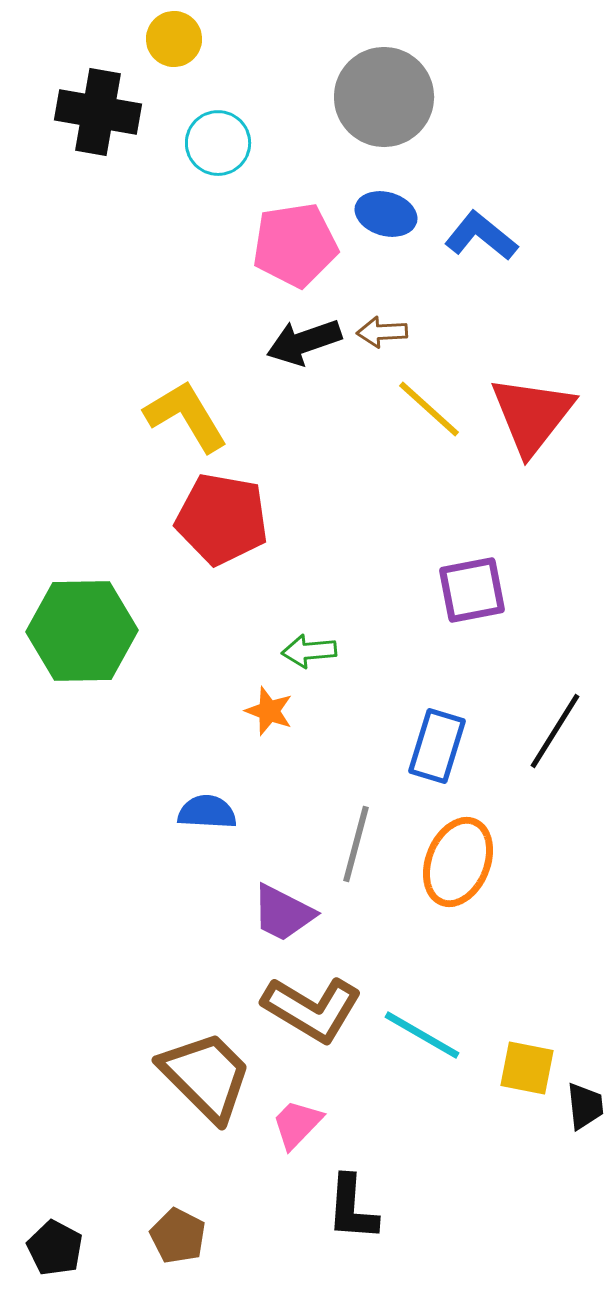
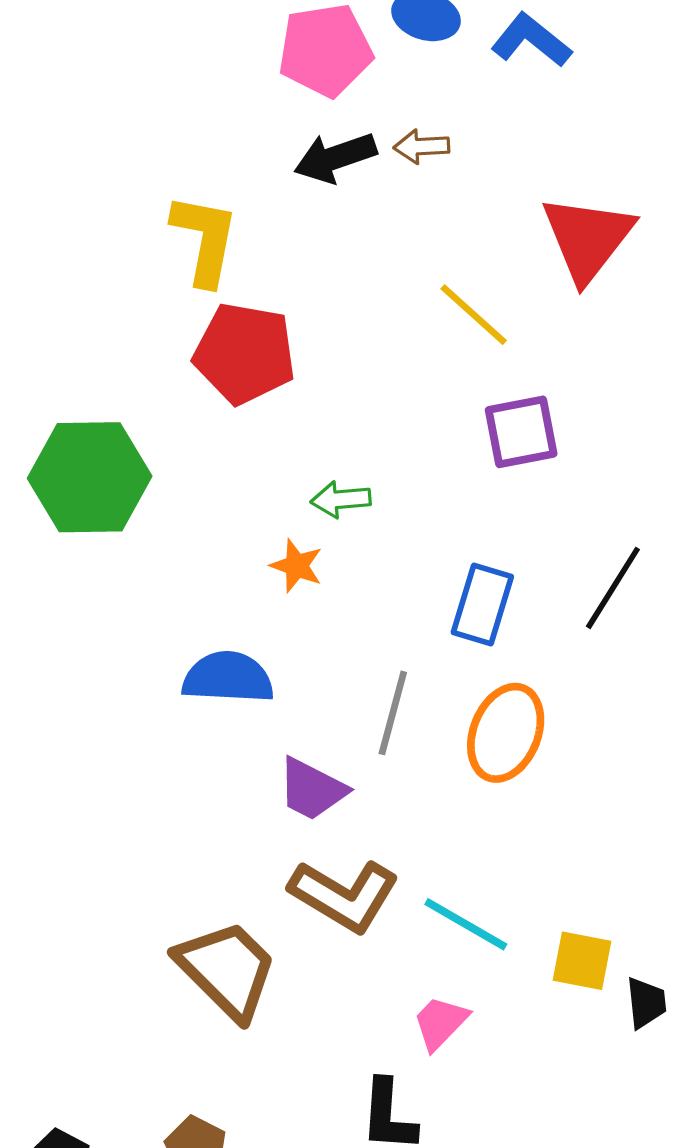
yellow line: (429, 409) -> (474, 315), moved
yellow L-shape: (186, 416) -> (205, 239), turned 42
blue semicircle: (207, 812) -> (228, 678), size x1.4
pink trapezoid: (297, 1124) -> (440, 1023), moved

